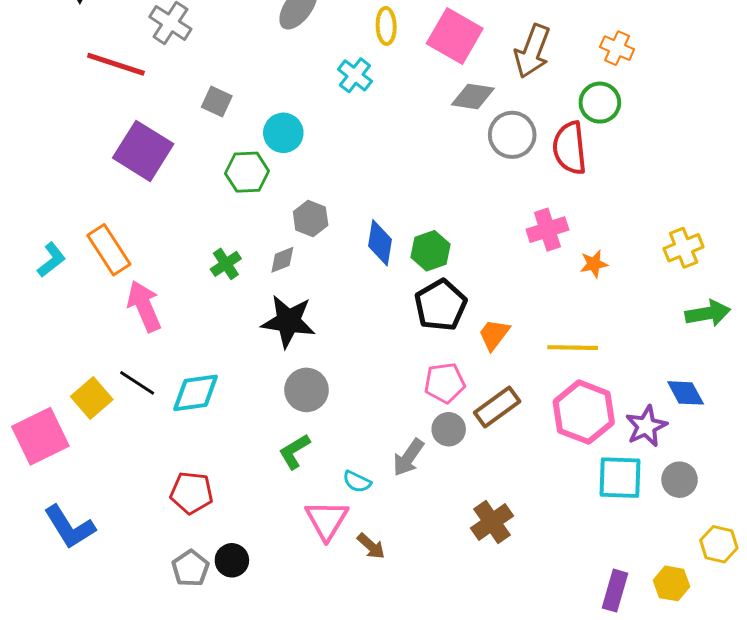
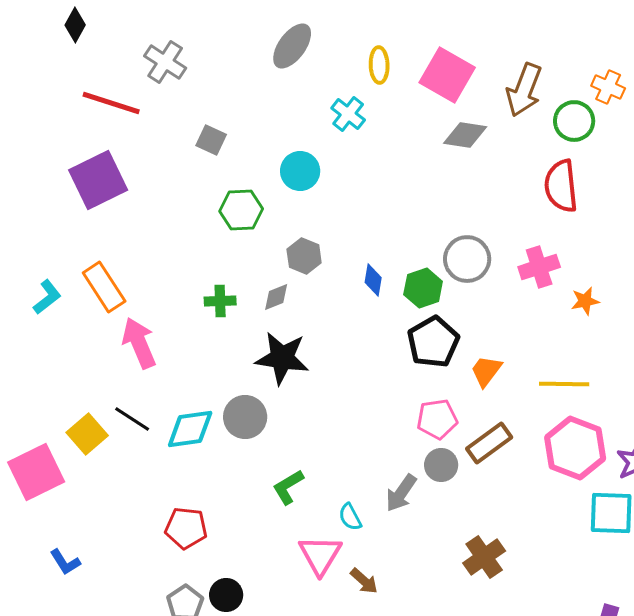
green circle: (600, 103) -> (574, 121), moved
cyan circle: (283, 133) -> (300, 171), moved
gray circle: (512, 135) -> (467, 259), moved
purple square: (143, 151) -> (98, 180), moved, turned 32
blue diamond: (380, 243) -> (373, 280), size x0.7
green cross: (226, 264) -> (220, 301), turned 32
gray circle: (306, 390) -> (245, 417), moved
cyan semicircle: (357, 482) -> (350, 517), turned 36
blue L-shape: (70, 527) -> (65, 562), size x0.6

